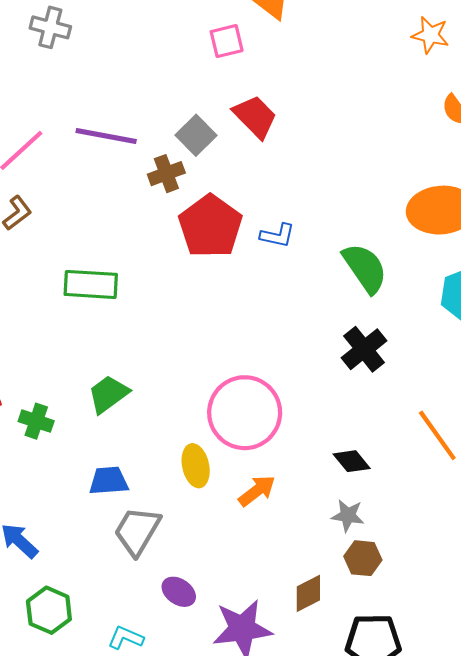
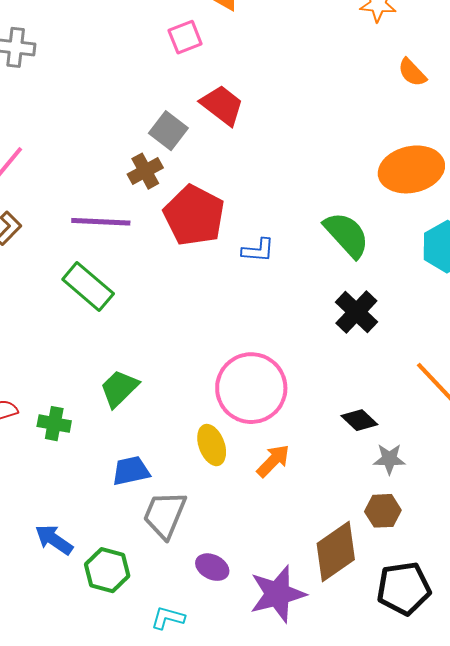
purple line: (106, 136) -> (101, 222), moved
blue L-shape: (277, 235) -> (258, 250), moved
green rectangle: (91, 284) -> (88, 286), turned 45
gray star: (348, 515) -> (389, 459), moved
brown diamond: (308, 593) -> (336, 552), size x1.6
green hexagon: (49, 610) -> (107, 570), moved

